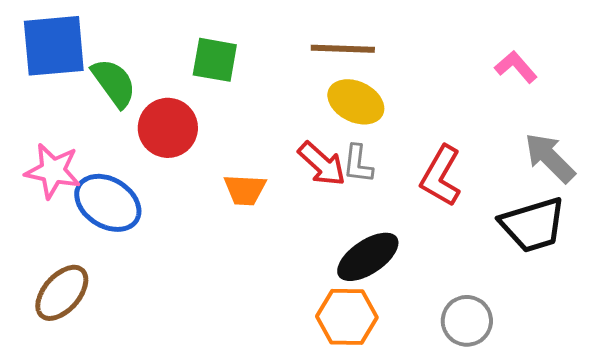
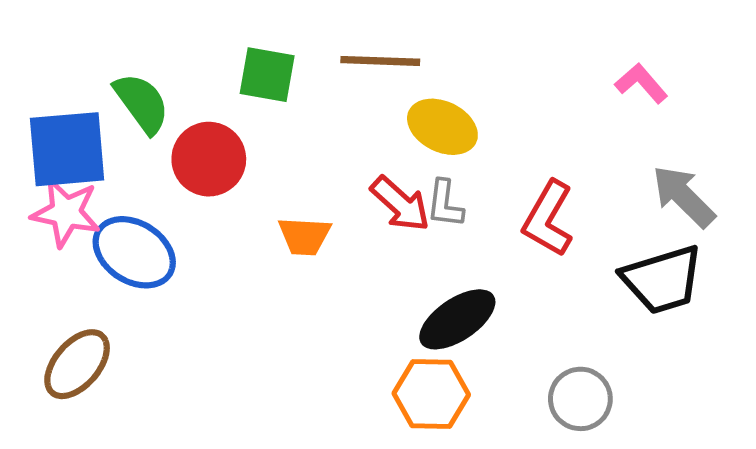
blue square: (54, 46) -> (67, 149), moved
brown line: (343, 49) -> (380, 61), moved

